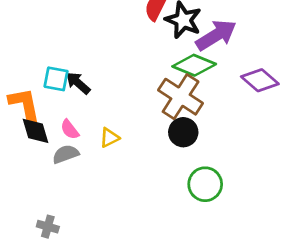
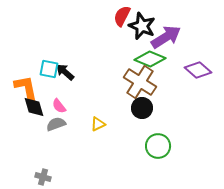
yellow triangle: (109, 138) -> (98, 124), moved

